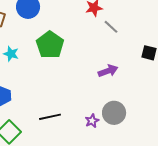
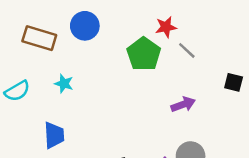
green pentagon: (50, 45) -> (144, 54), moved

